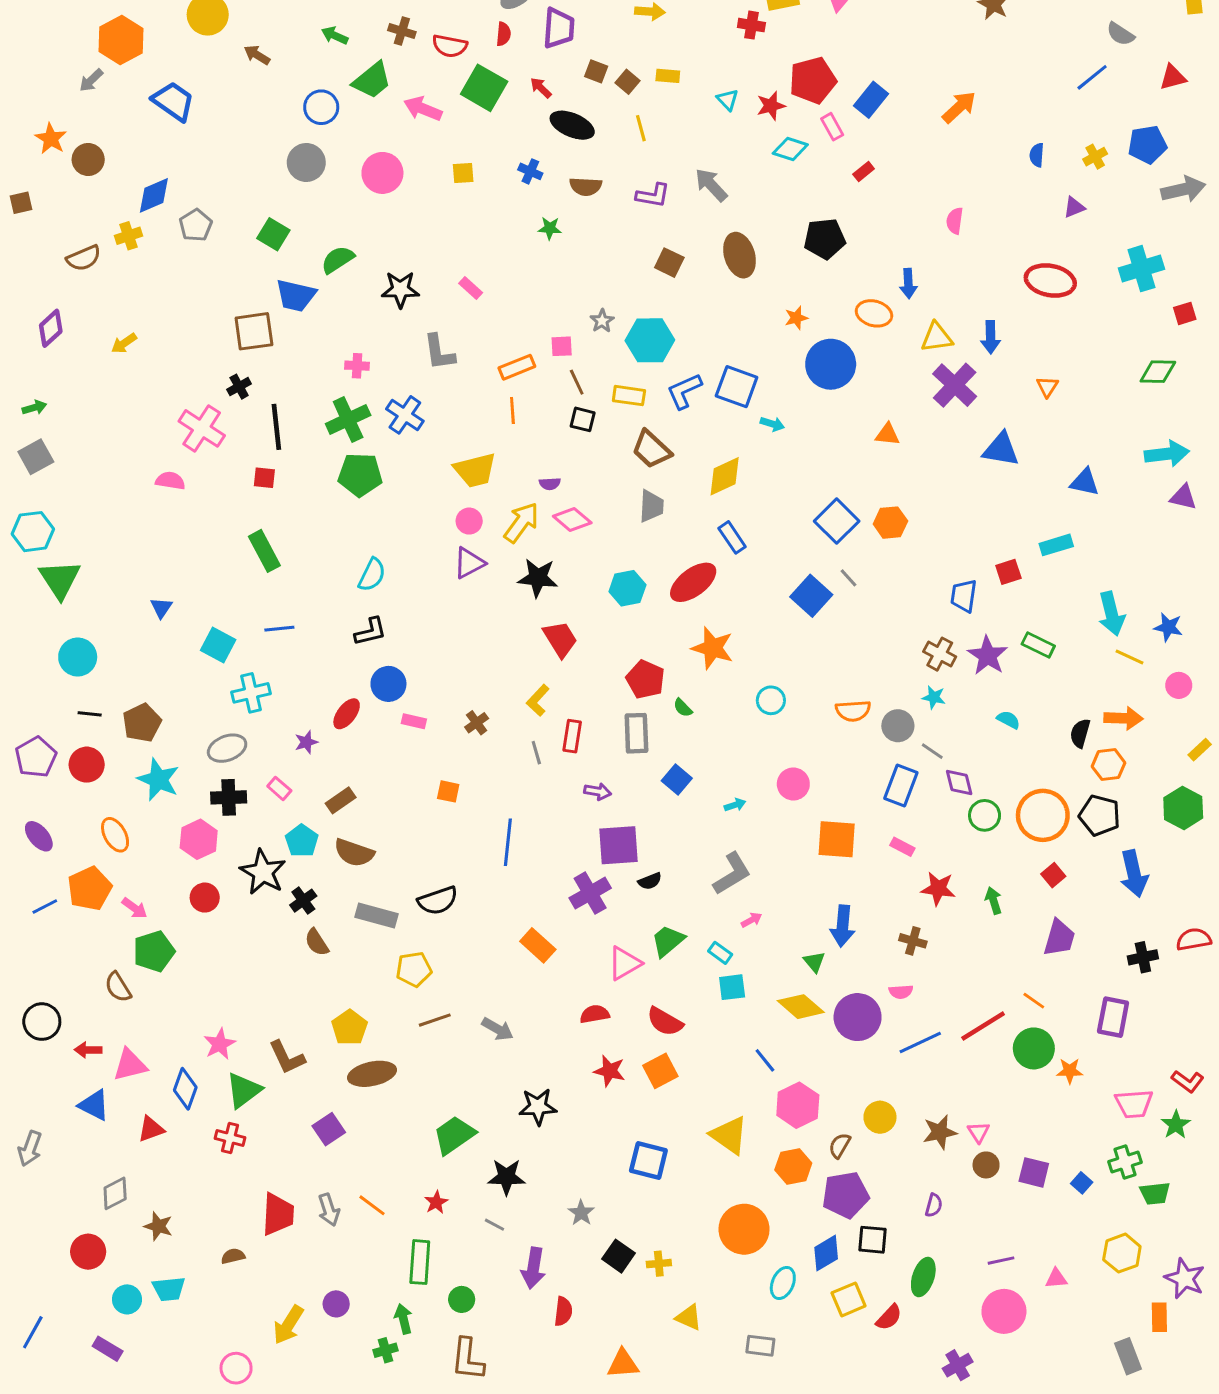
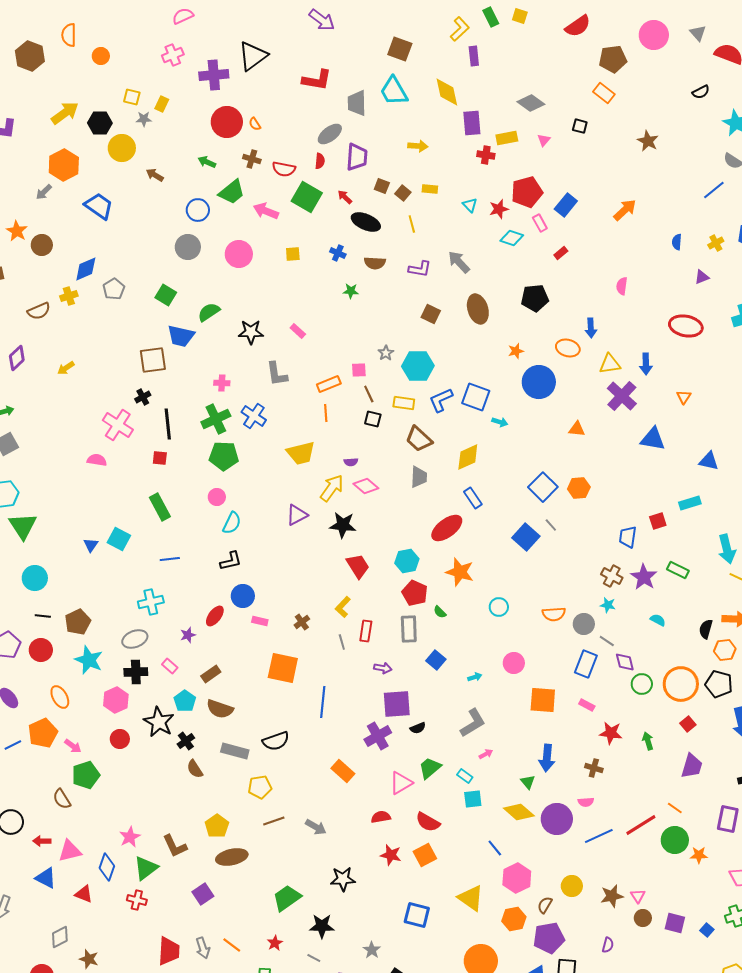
pink circle: (469, 521) -> (217, 497), moved
cyan hexagon: (627, 588) -> (407, 561), moved
cyan square: (218, 645) -> (119, 539), moved
orange square: (448, 791) -> (283, 668), size x2.0
red triangle: (151, 1129) -> (84, 894), turned 42

